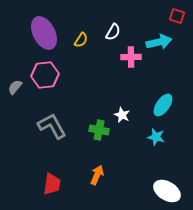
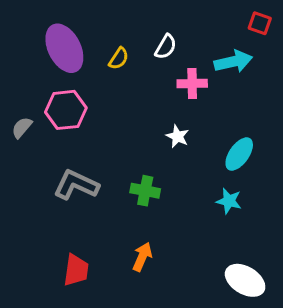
white star: (122, 115) -> (177, 136), moved
gray L-shape: (52, 126) -> (76, 185), turned -36

